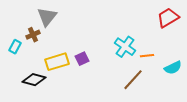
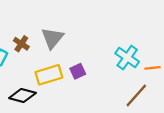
gray triangle: (47, 17) -> (52, 38), moved
brown cross: (33, 35) -> (21, 44), turned -32

